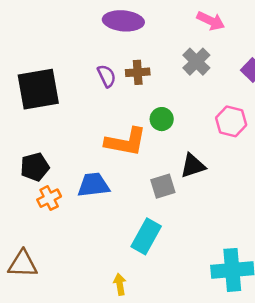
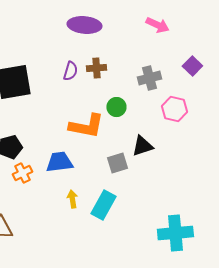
gray cross: (196, 62) -> (149, 78), moved, turned 30
purple semicircle: (107, 76) -> (70, 71), turned 42
yellow arrow: (120, 284) -> (72, 199), moved

